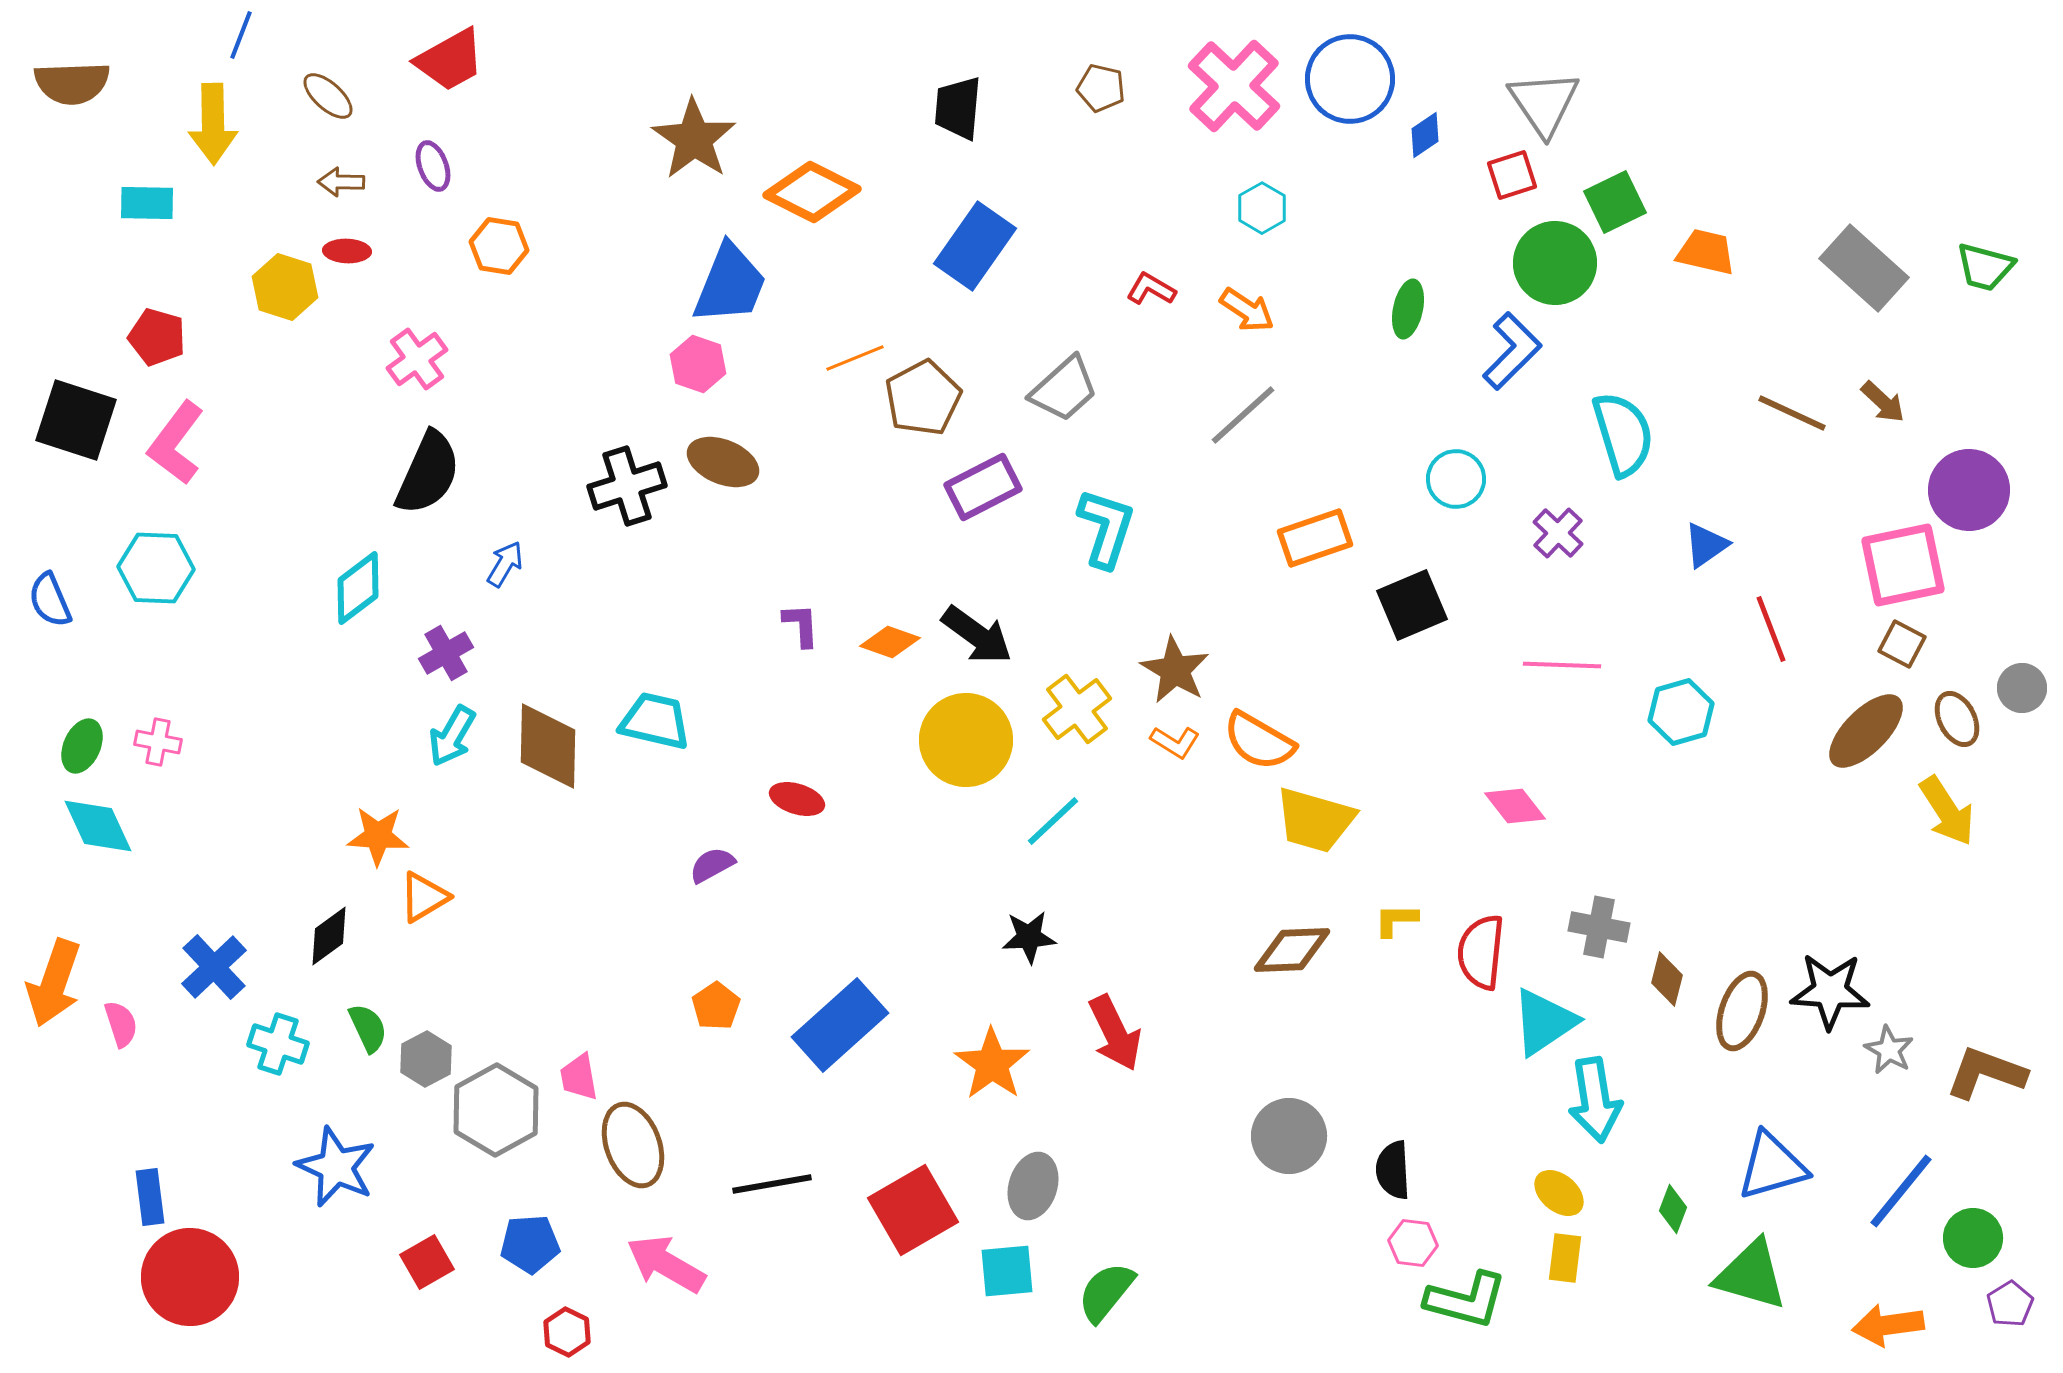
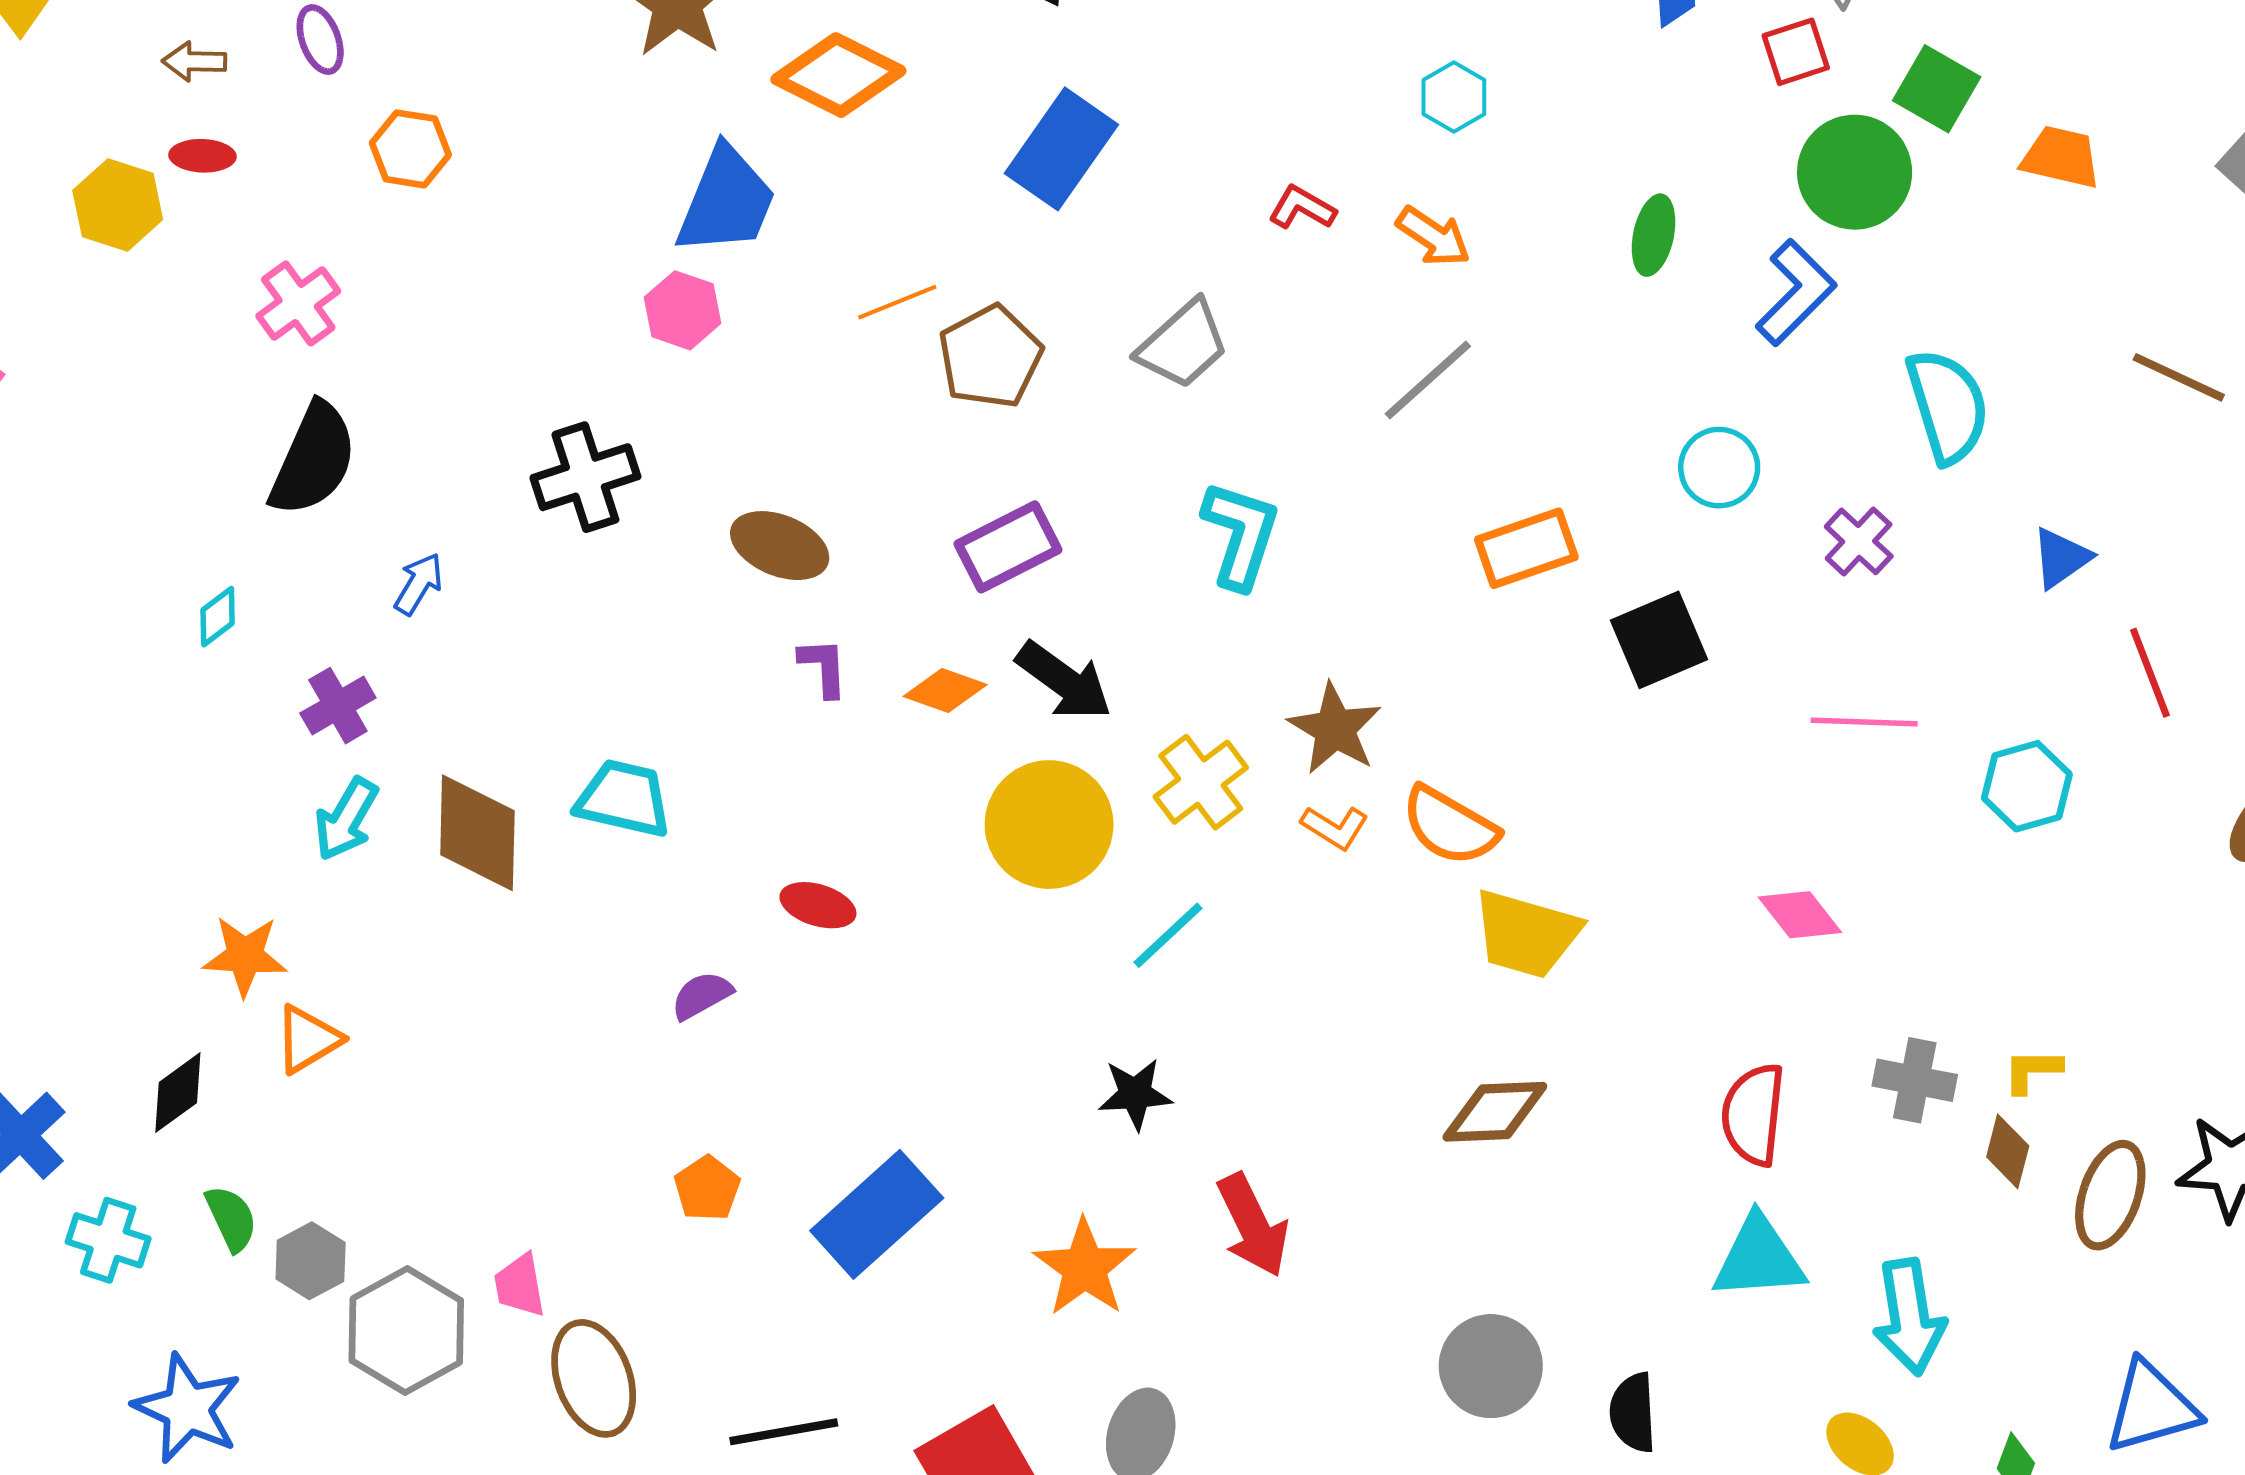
green square: (1615, 202) -> (1937, 89), turned -34
brown ellipse: (723, 462) -> (780, 546), moved
purple rectangle: (983, 487) -> (1008, 547), moved
cyan diamond: (358, 588) -> (218, 617), size x0.6
yellow L-shape: (1396, 920) -> (2032, 1071), moved
cyan triangle: (1544, 1022) -> (1759, 1258), moved, turned 30

